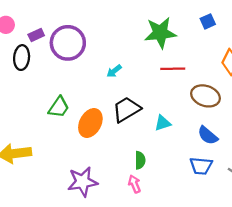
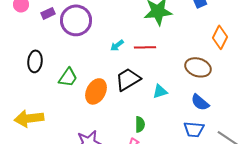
black ellipse: (22, 58) -> (35, 61), moved
red line: (173, 69) -> (145, 47), moved

